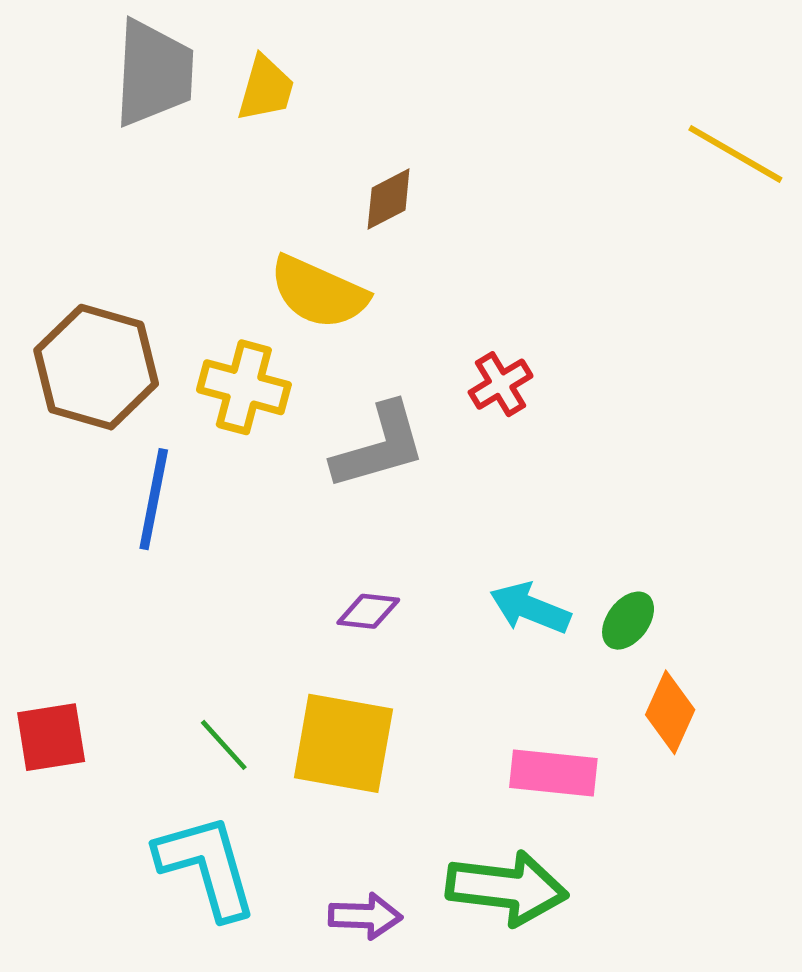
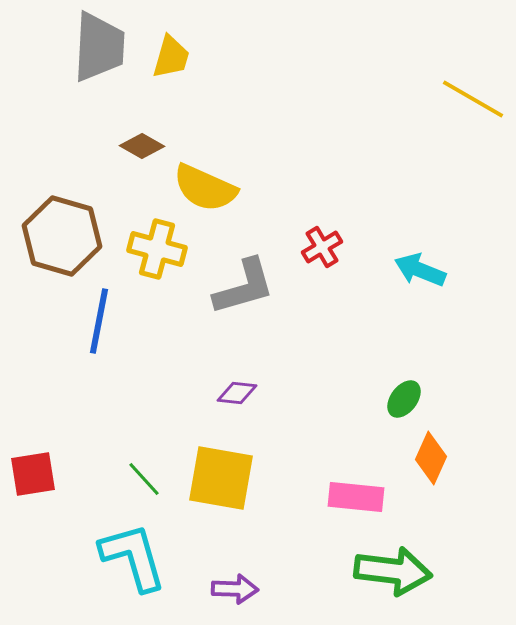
brown diamond: (389, 199) -> (142, 146), moved, turned 57
cyan arrow: (530, 608) -> (420, 270), moved
green arrow: (507, 888) -> (393, 571), moved

